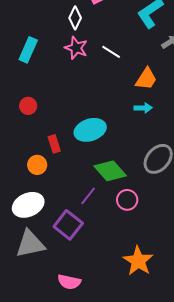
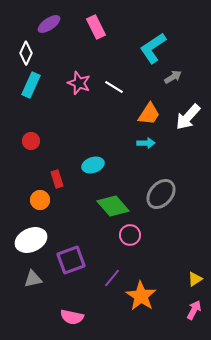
white diamond: (75, 18) -> (26, 53), moved
cyan ellipse: (90, 130) -> (93, 165), size x0.7
purple line: (88, 196) -> (112, 278), moved
purple square: (68, 225) -> (71, 260), turned 32
gray triangle: (30, 244) -> (33, 279), size x0.6

